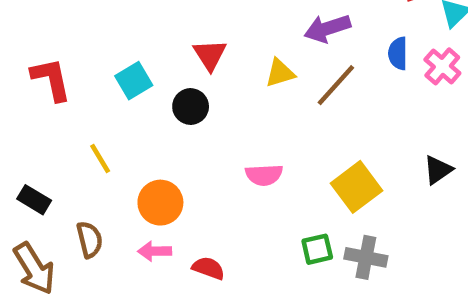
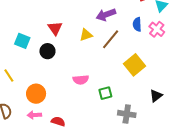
cyan square: (134, 81) -> (22, 41), turned -35
black triangle: (438, 170) -> (156, 96), moved
yellow square: (357, 187) -> (134, 65), moved
green square: (317, 249) -> (105, 93), moved

